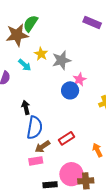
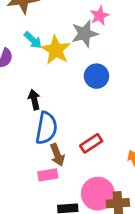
yellow star: (41, 54) -> (56, 50), moved, size x1.5
pink star: (79, 79) -> (100, 16), moved
brown arrow: (42, 147) -> (57, 155), turned -77

